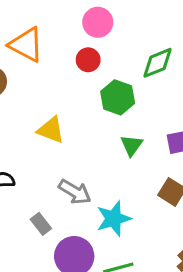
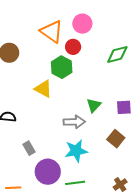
orange triangle: (26, 45) -> (52, 31), moved
green hexagon: (118, 97) -> (62, 67), moved
gray arrow: (75, 192) -> (74, 122), moved, turned -40

